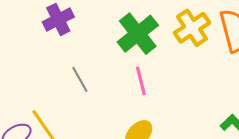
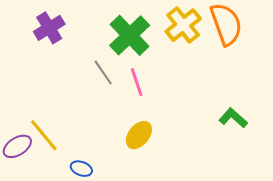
gray line: (80, 79) -> (103, 73), moved

